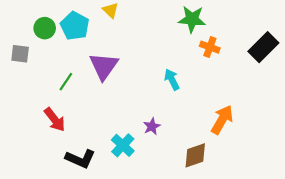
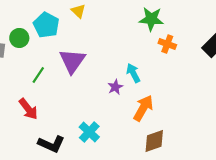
green circle: (45, 28) -> (19, 38), moved
orange arrow: (222, 120) -> (143, 108), moved
purple star: (152, 126) -> (115, 87), moved

